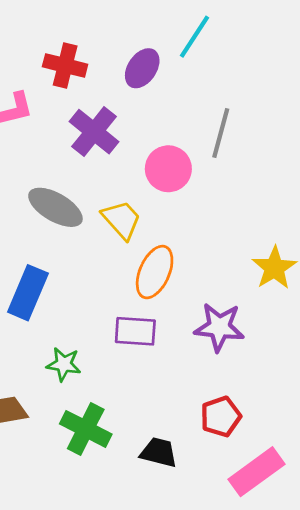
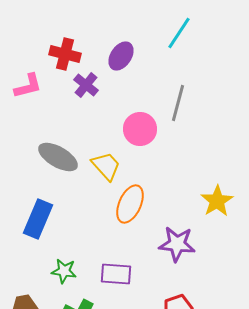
cyan line: (195, 37) -> (179, 33), moved
purple cross: (94, 132) -> (86, 85), moved, size x0.7
purple rectangle: (135, 331) -> (116, 274), moved

